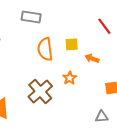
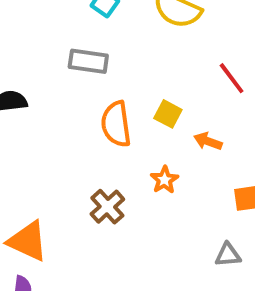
yellow square: (72, 44) -> (168, 114), turned 32
brown cross: (40, 91) -> (107, 207), size x0.7

